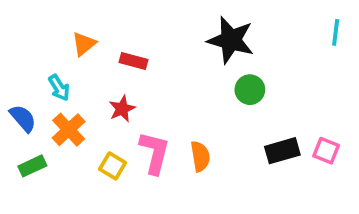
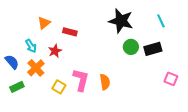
cyan line: (336, 32) -> (161, 21), moved, turned -32
red star: (122, 109) -> (55, 51), moved
black rectangle: (282, 151) -> (153, 49), moved

